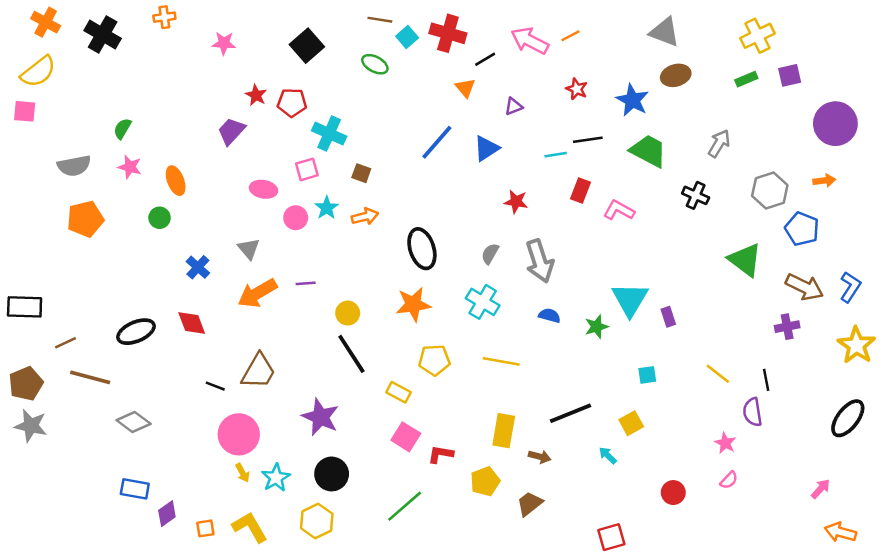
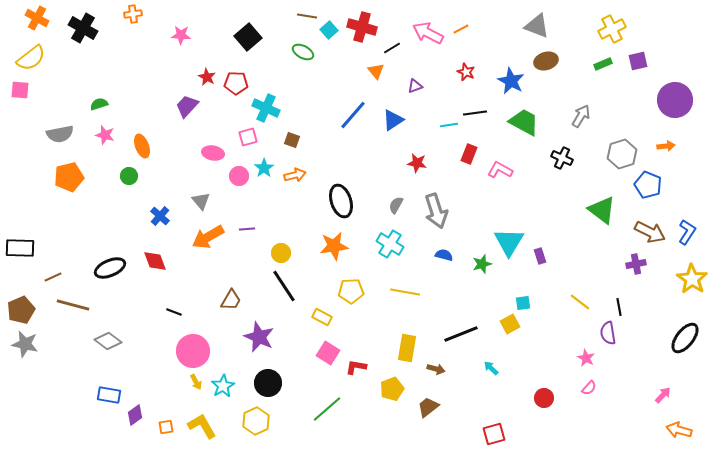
green semicircle: (122, 129) -> (99, 104), turned 42
brown trapezoid: (259, 371) -> (231, 300), moved, size x0.7
yellow square: (631, 423) -> (510, 324), moved

